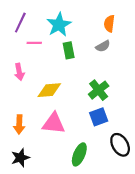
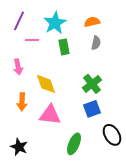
orange semicircle: (109, 24) -> (92, 22), moved, turned 70
gray semicircle: (103, 46) -> (96, 43), turned -48
yellow diamond: (49, 90) -> (46, 84), turned 75
orange arrow: (19, 124) -> (22, 102), moved
black star: (20, 158) -> (19, 147), turned -30

